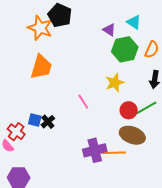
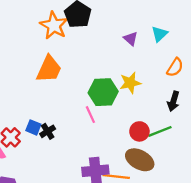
cyan triangle: (134, 22) -> (159, 34), turned 35
green hexagon: (125, 49) -> (103, 92), moved
yellow star: (115, 83) -> (130, 83), moved

